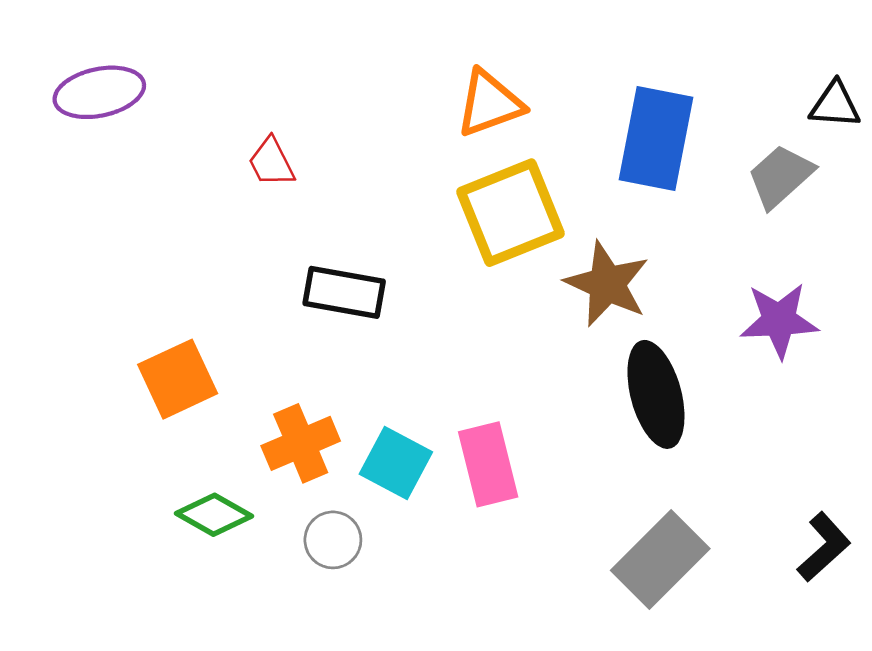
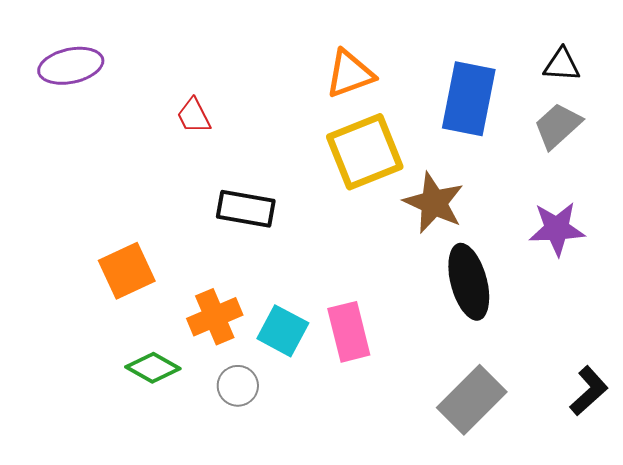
black triangle: (835, 105) -> (562, 65), moved

